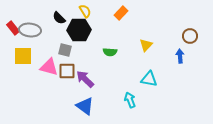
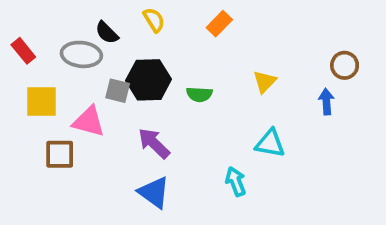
gray ellipse: (30, 30) -> (81, 54), moved
black hexagon: (79, 30) -> (149, 80), moved
brown square: (67, 71) -> (60, 154), moved

